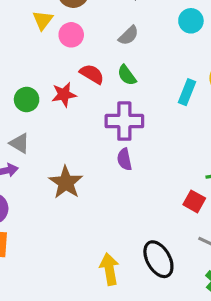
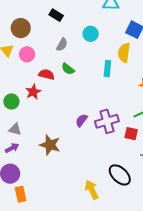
cyan circle: (191, 21) -> (91, 34), moved
purple cross: (124, 121) -> (107, 121), moved
purple semicircle: (124, 159) -> (81, 120), turned 64

